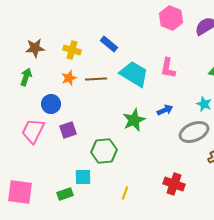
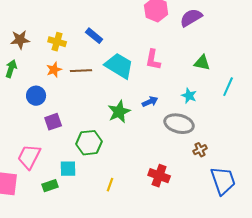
pink trapezoid: (33, 131) -> (29, 157), moved
gray ellipse: (194, 132) -> (179, 124), turned 36

